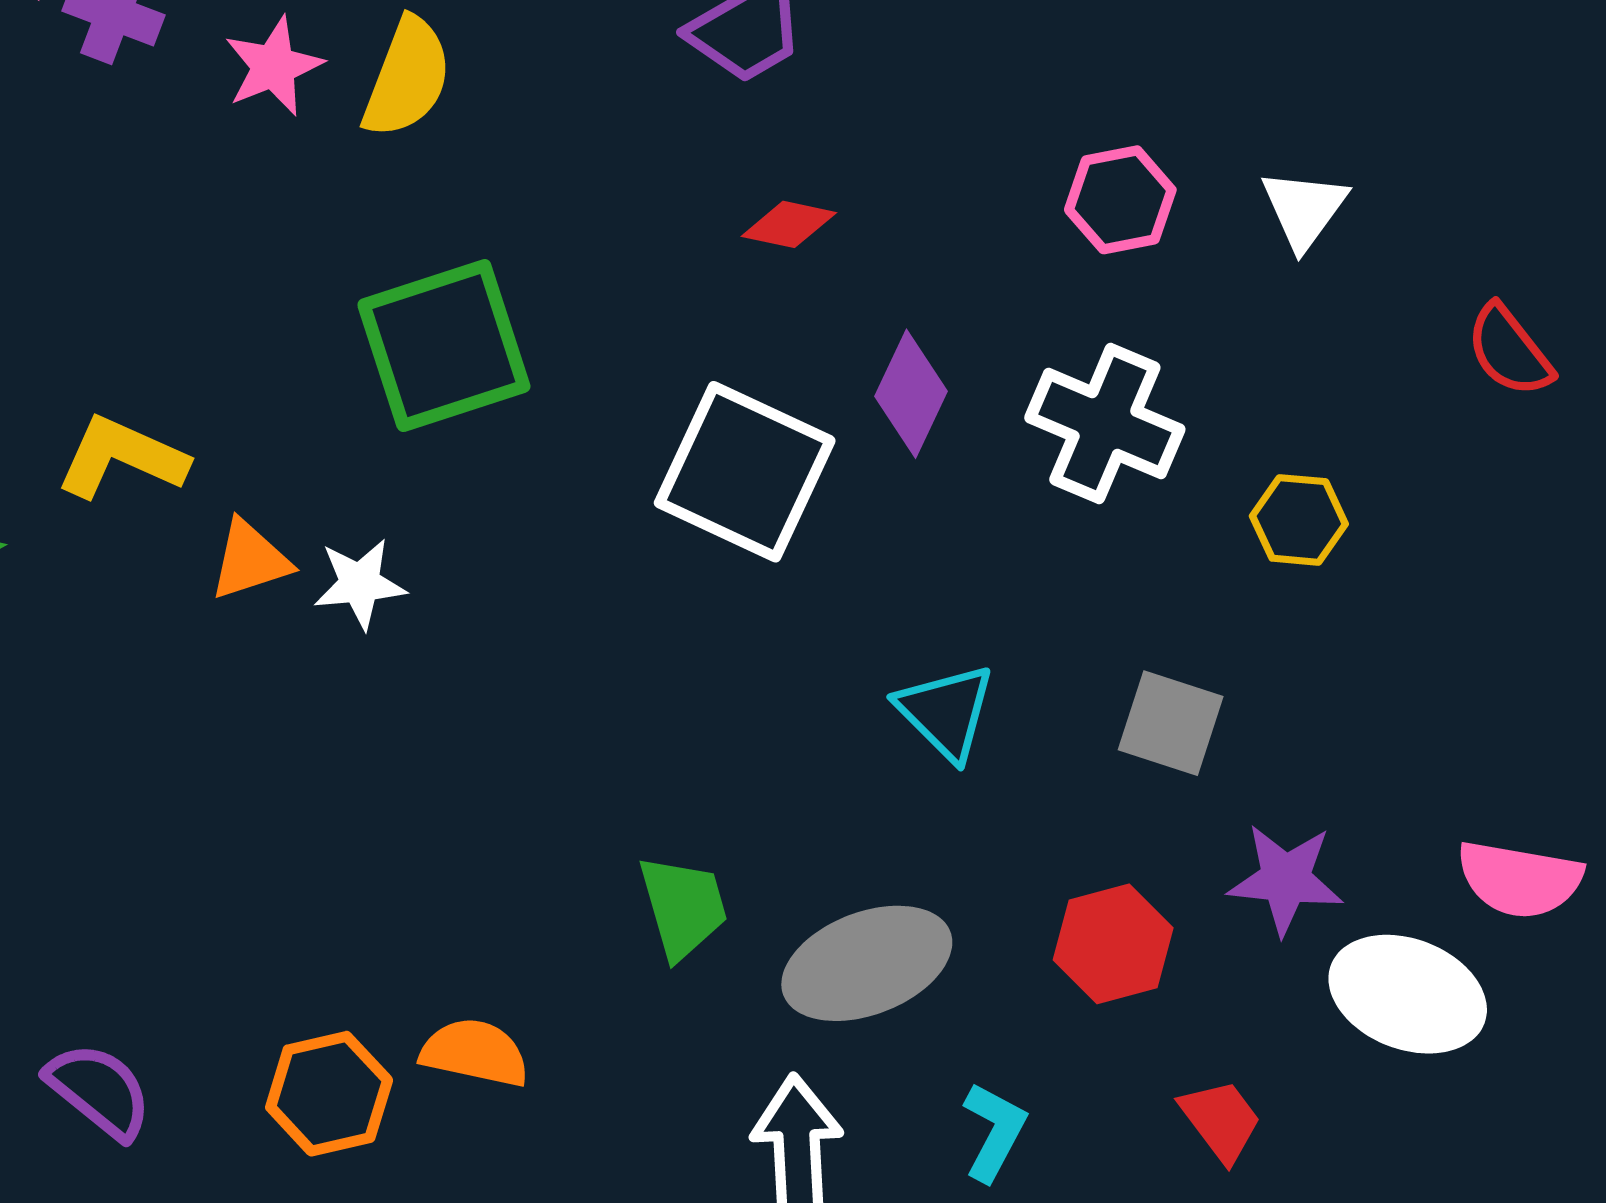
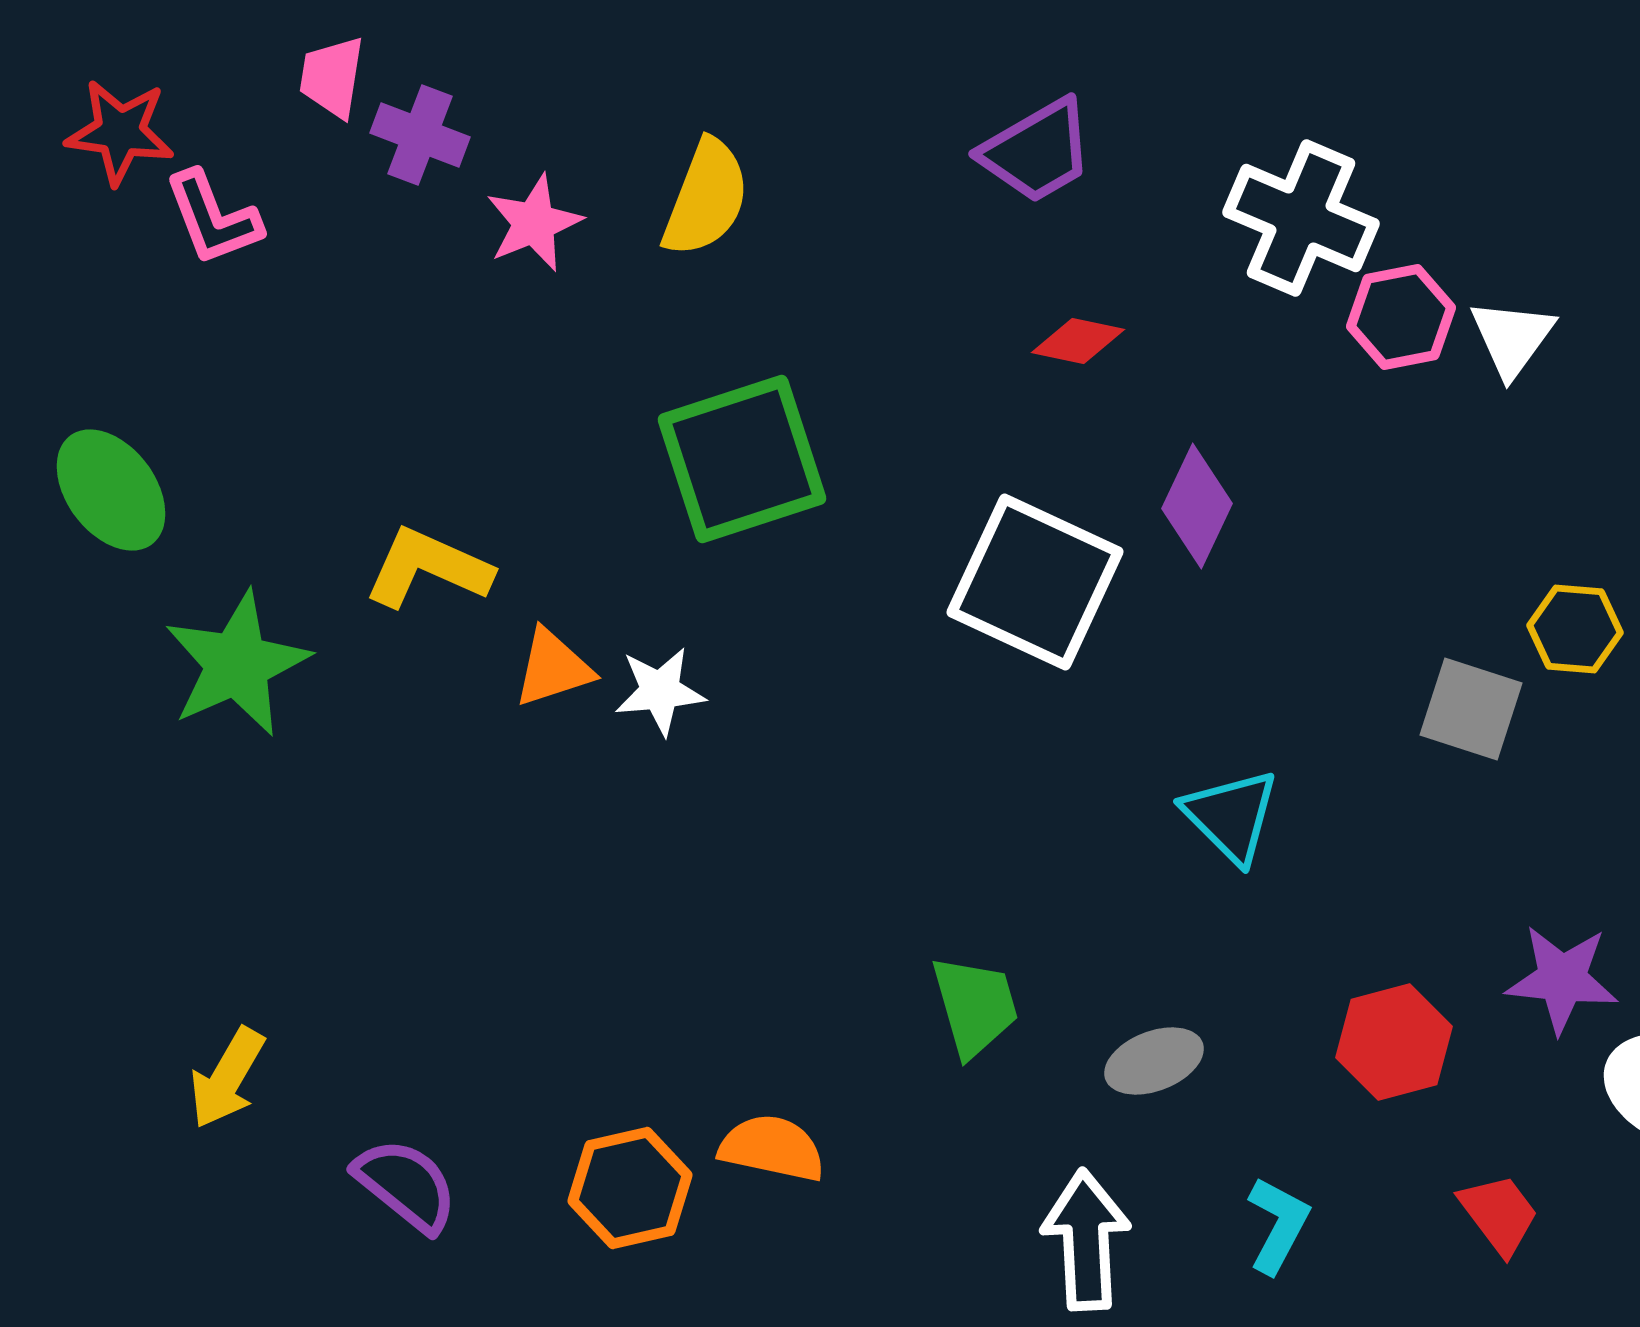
pink star: (274, 66) -> (534, 223), moved
white triangle: (1304, 209) -> (1512, 338), moved
white cross: (1105, 424) -> (1301, 218), moved
gray square: (1171, 723) -> (1471, 709), moved
gray ellipse: (867, 963) -> (1154, 1061), size x0.6

